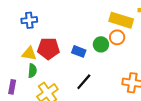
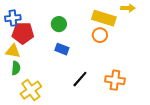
green circle: (101, 44) -> (59, 24), moved
red pentagon: (48, 48) -> (23, 33), moved
black line: (84, 82) -> (80, 79), moved

